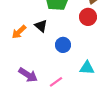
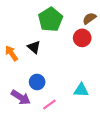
orange arrow: (19, 32) -> (11, 53), turned 98
blue circle: (63, 45) -> (37, 82), moved

